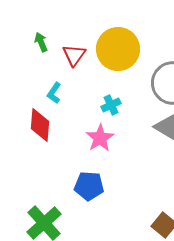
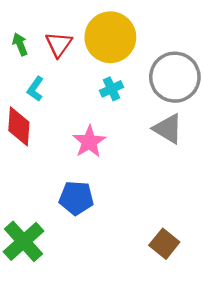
green arrow: (41, 42) -> (20, 44), moved
cyan cross: (111, 105) -> (112, 89), moved

